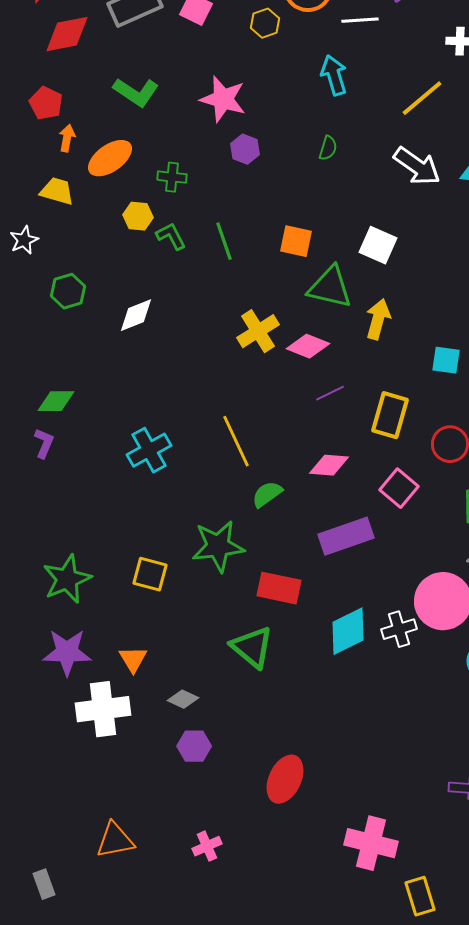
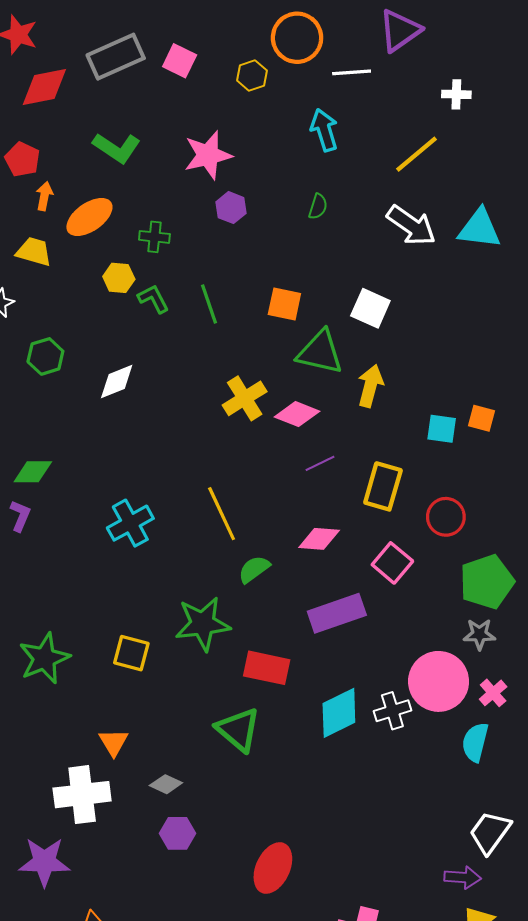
pink star: (223, 99) -> (208, 155), turned -30
purple star: (67, 652) -> (44, 862), moved

